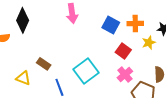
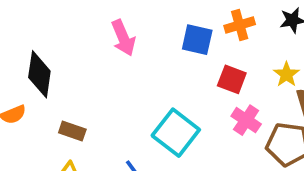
yellow star: (149, 43) -> (286, 74), moved
brown rectangle: (44, 64) -> (72, 131), moved

